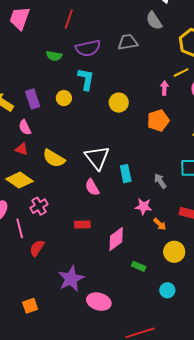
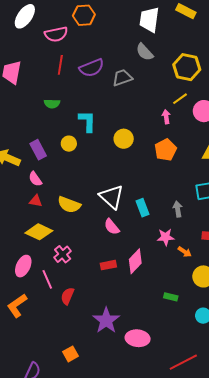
purple semicircle: (88, 48) -> (92, 68), moved
gray arrow: (160, 181) -> (178, 209), turned 35
pink diamond: (116, 239) -> (135, 261), moved

